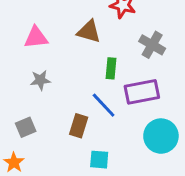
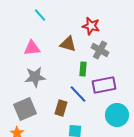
gray cross: (152, 45) -> (100, 50), moved
gray star: (40, 80) -> (35, 77), size x1.5
gray square: (26, 127) -> (25, 109), size x1.6

